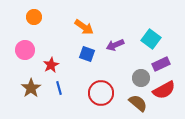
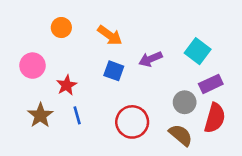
orange circle: (34, 17) -> (61, 28), moved
red semicircle: (164, 90) -> (215, 118), turned -45

